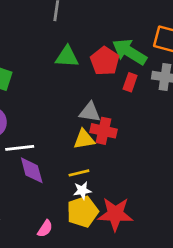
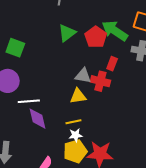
green triangle: (67, 57) -> (67, 33), turned -42
red rectangle: (130, 82) -> (112, 64), moved
red cross: (104, 131) -> (100, 81), moved

